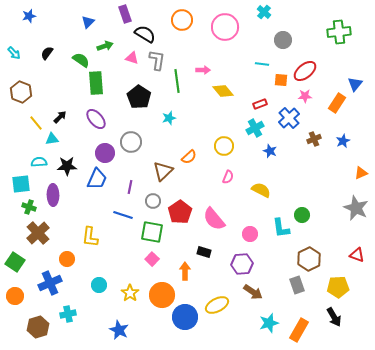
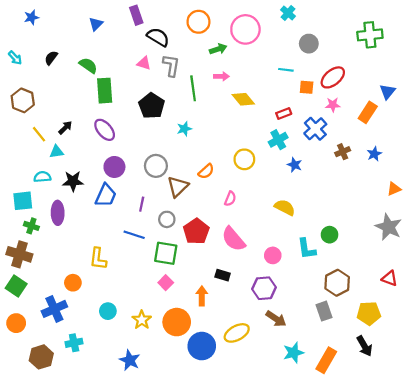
green arrow: (105, 46) -> (218, 49), moved
gray circle: (131, 142) -> (156, 166), moved
pink semicircle: (228, 177) -> (230, 199), moved
brown cross: (38, 233) -> (19, 254), moved, turned -30

